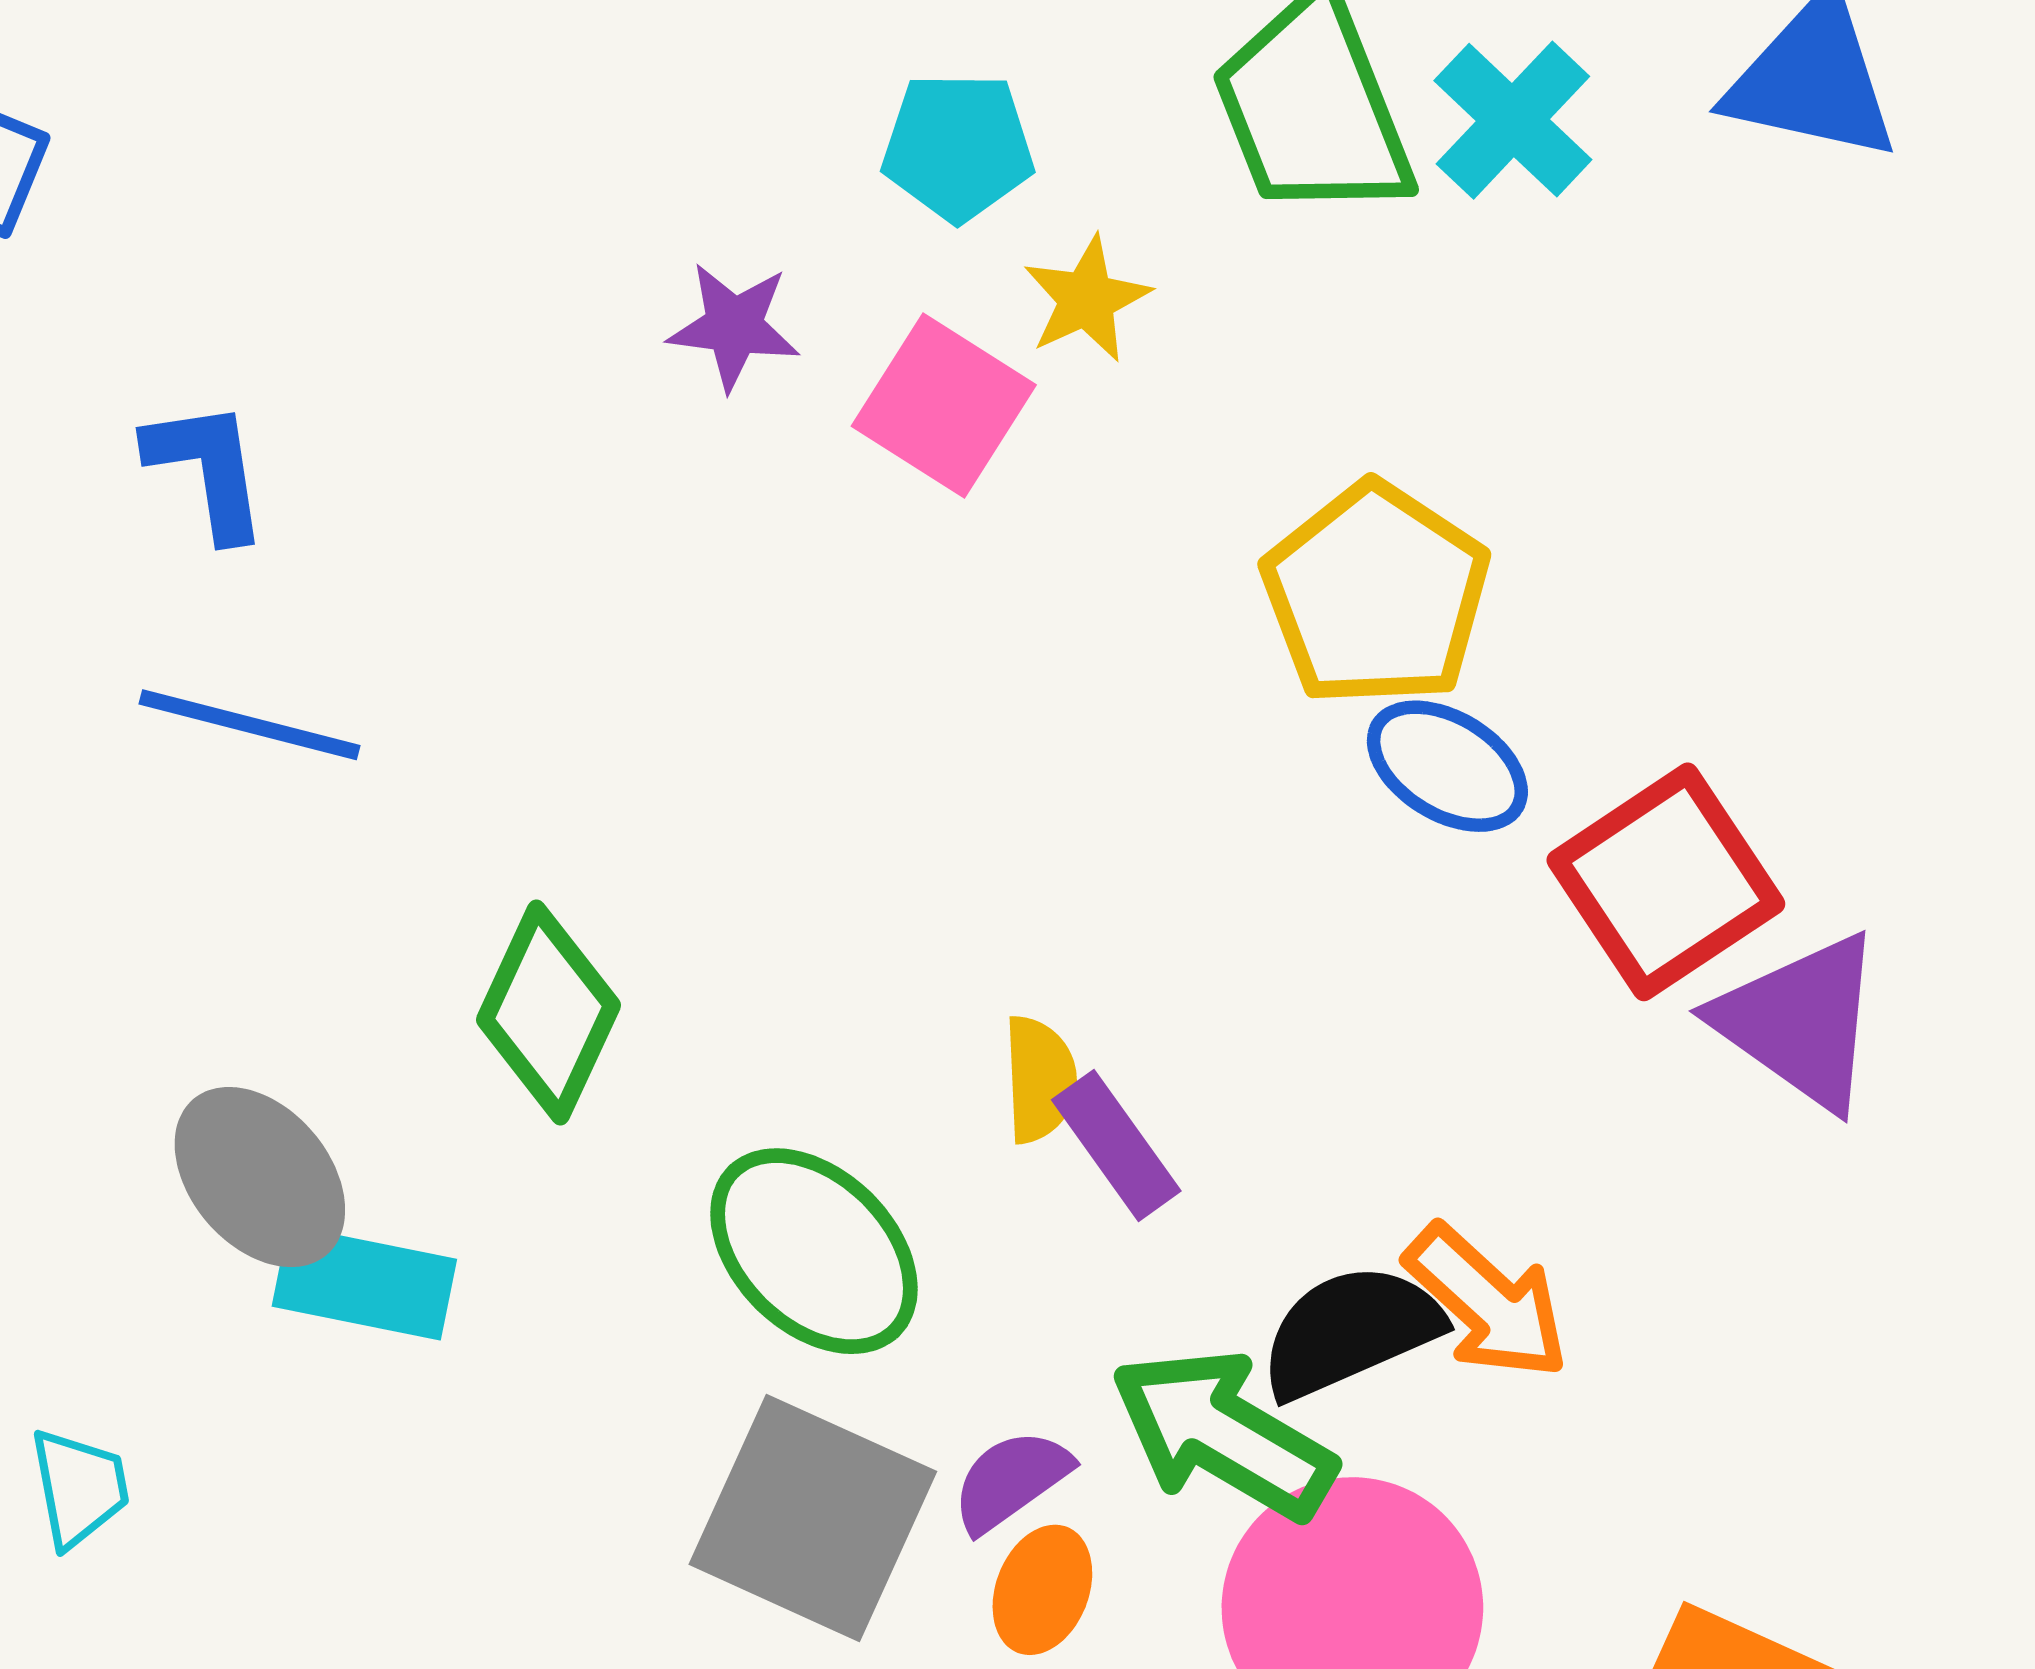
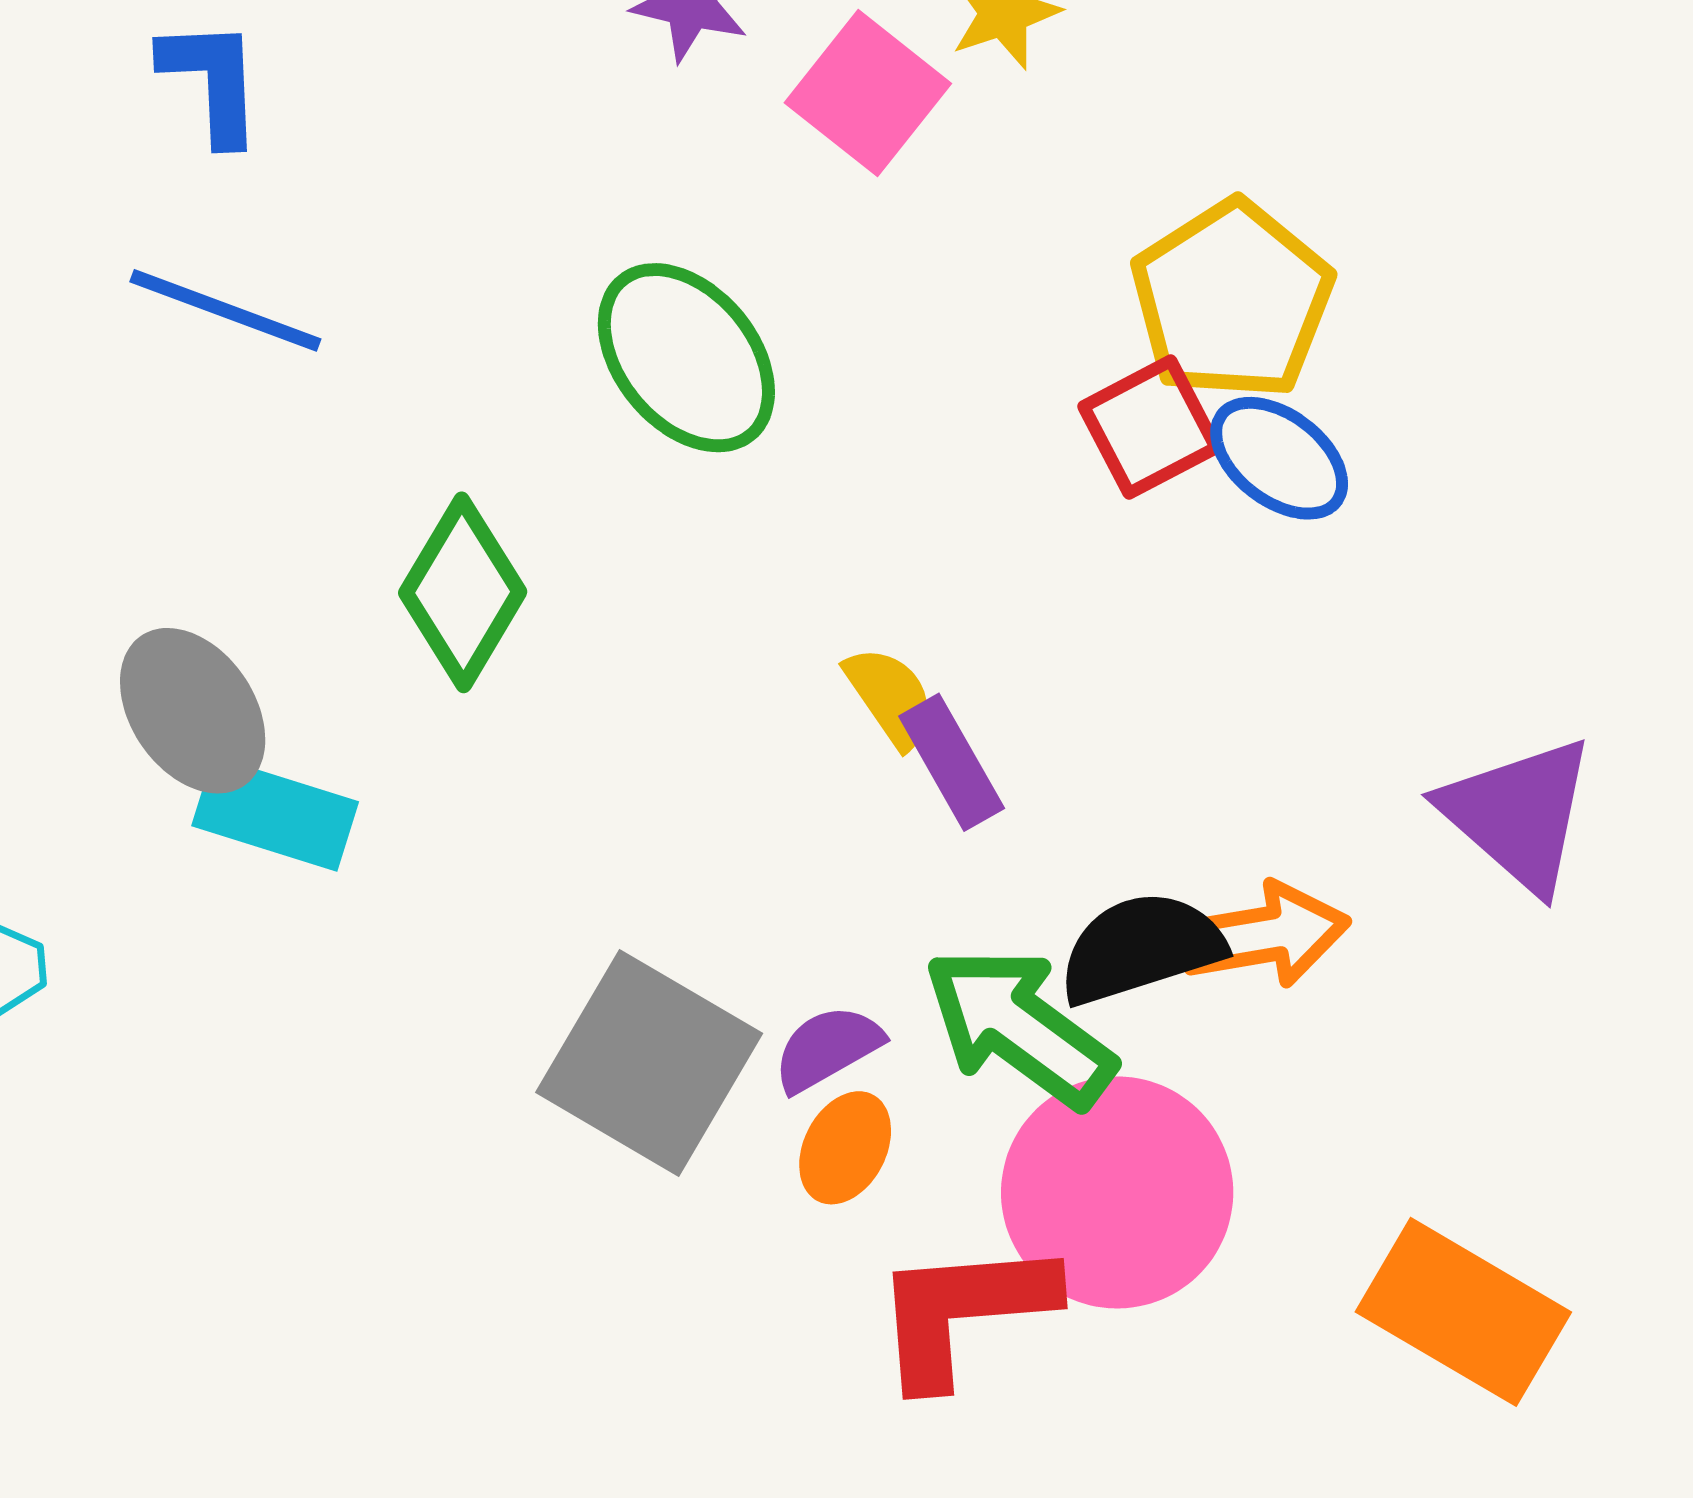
red square: (1666, 882) -> (1150, 427), moved, size x0.7
purple triangle: (1800, 1021) -> (1518, 814), moved
yellow semicircle: (1040, 1079) -> (890, 697), turned -38
green ellipse: (814, 1251) -> (686, 358), moved
orange arrow: (1487, 1302) -> (1264, 935), turned -58

